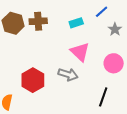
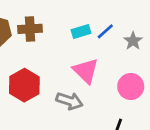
blue line: (102, 12) -> (105, 31), moved
red hexagon: (33, 80) -> (24, 85), moved

